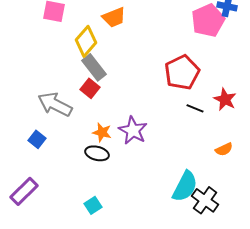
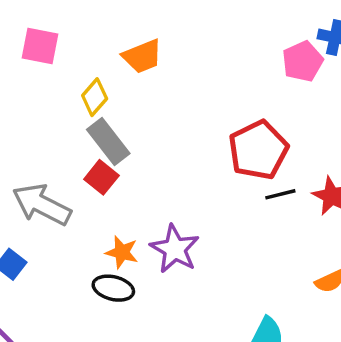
pink pentagon: (208, 20) -> (303, 61), size x0.7
yellow diamond: (86, 41) -> (95, 97), size x0.7
black line: (195, 108) -> (280, 194), moved, turned -36

